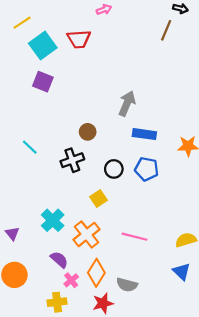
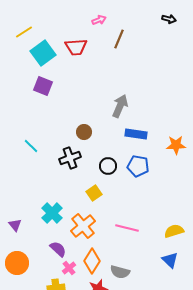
brown line: (166, 30) -> (119, 39), moved

